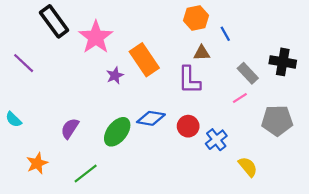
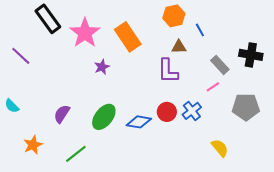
orange rectangle: (144, 60) -> (128, 37), moved
blue diamond: (151, 118) -> (139, 122), moved
blue cross: (216, 140) -> (192, 111), moved

